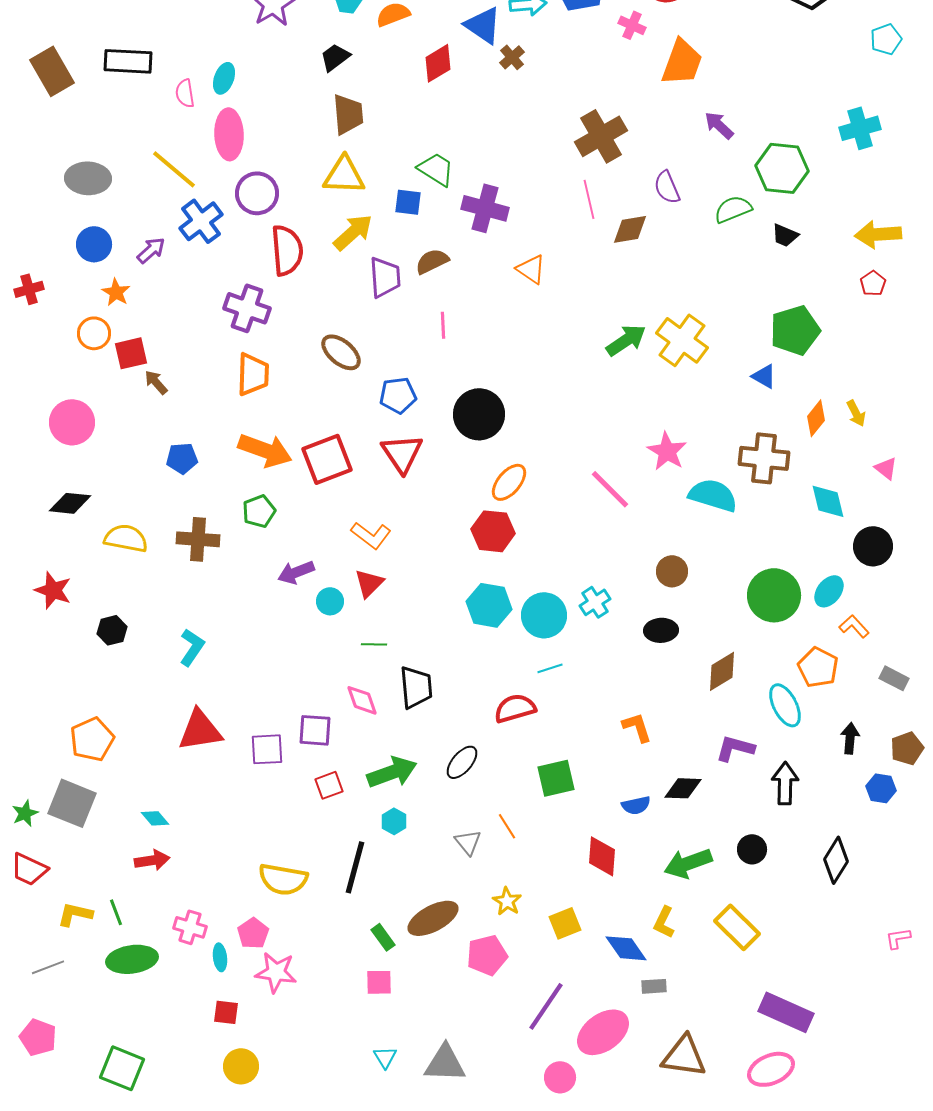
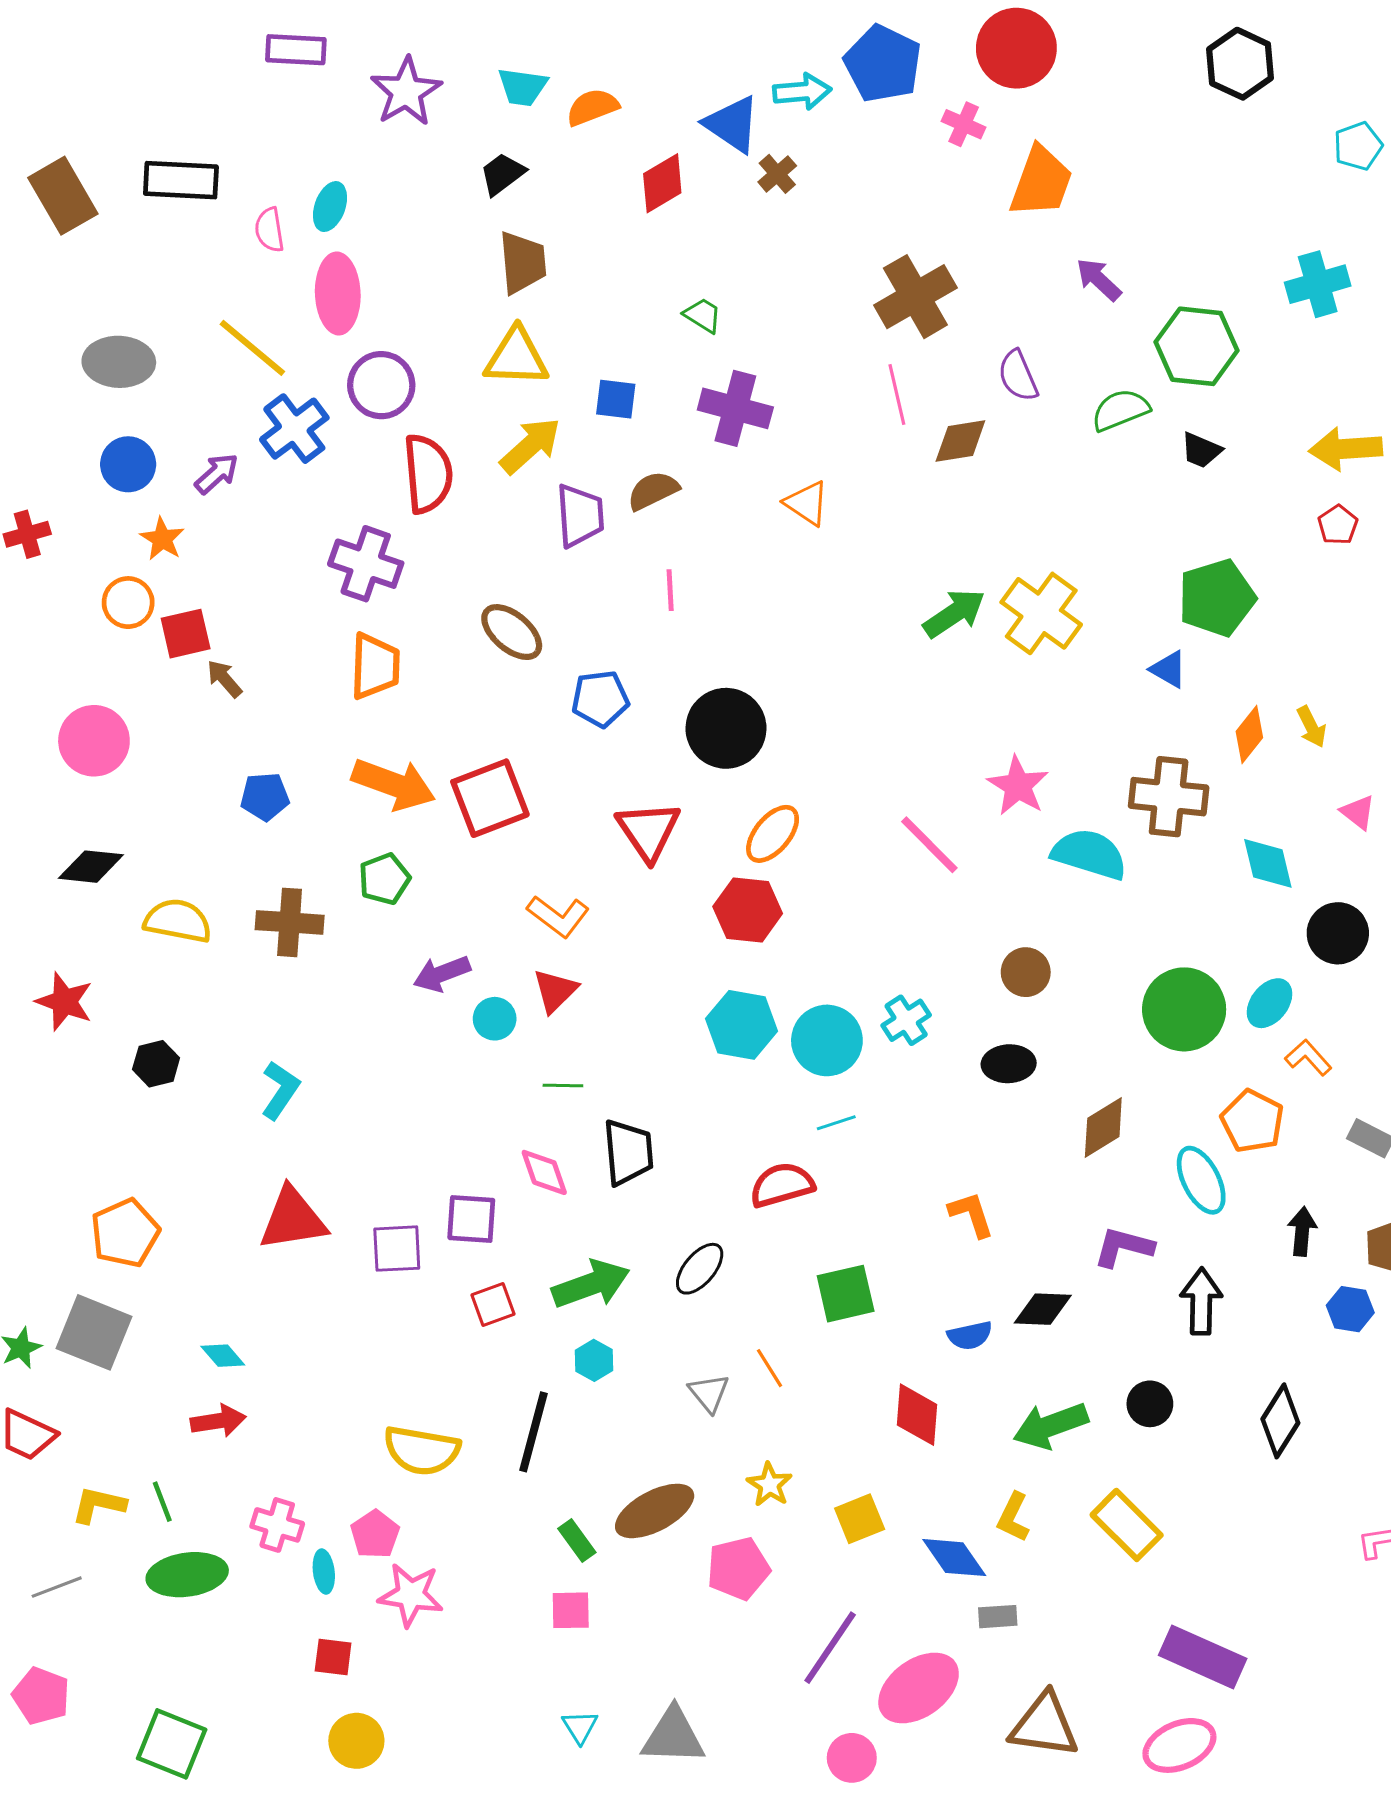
green trapezoid: (436, 169) -> (703, 315), moved, size x0.7
red triangle: (402, 453) -> (648, 831), moved

